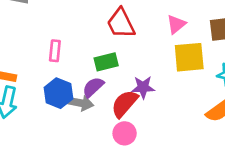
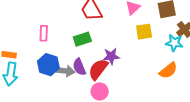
yellow square: (189, 57) -> (144, 32), size x0.7
purple semicircle: (93, 87) -> (79, 67), moved, turned -66

